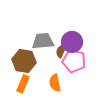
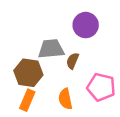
purple circle: (72, 42) -> (86, 25), moved
pink pentagon: (74, 61) -> (101, 87), moved

